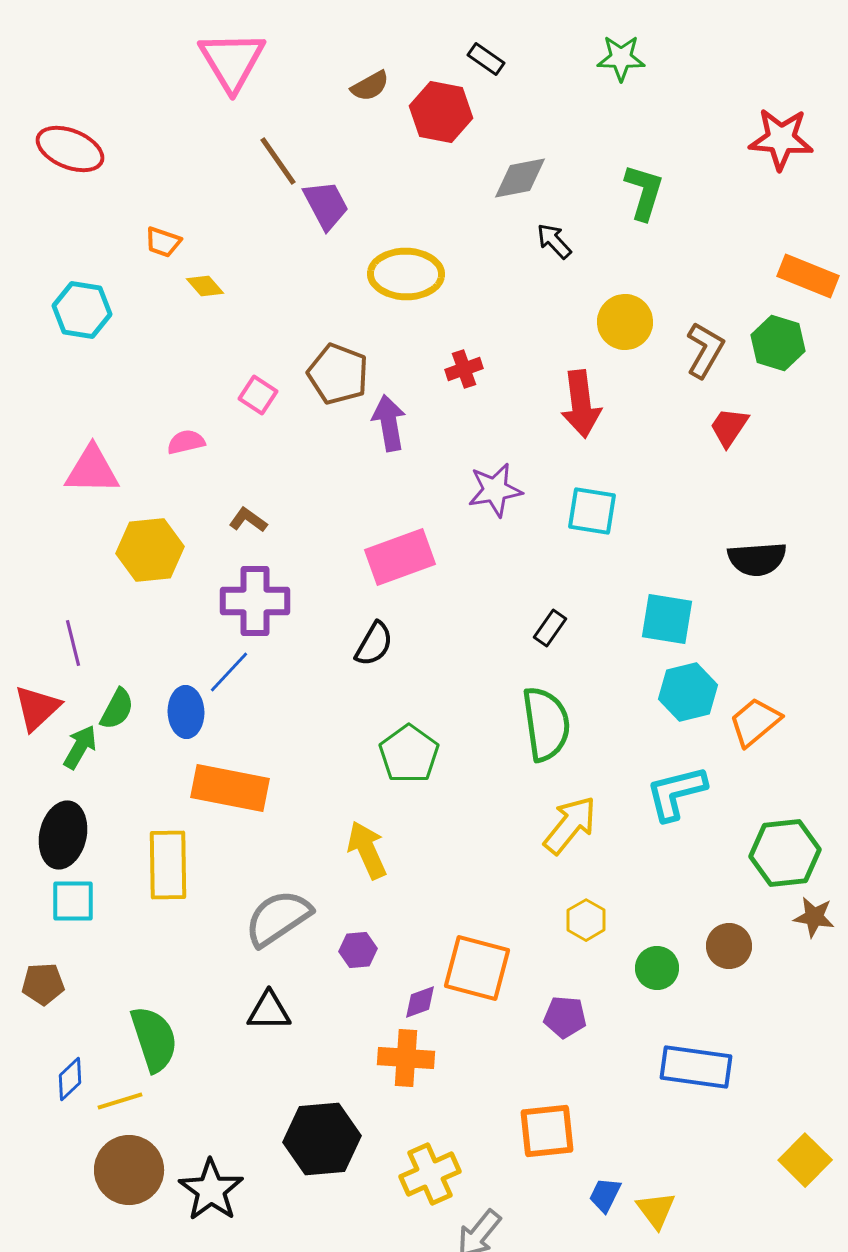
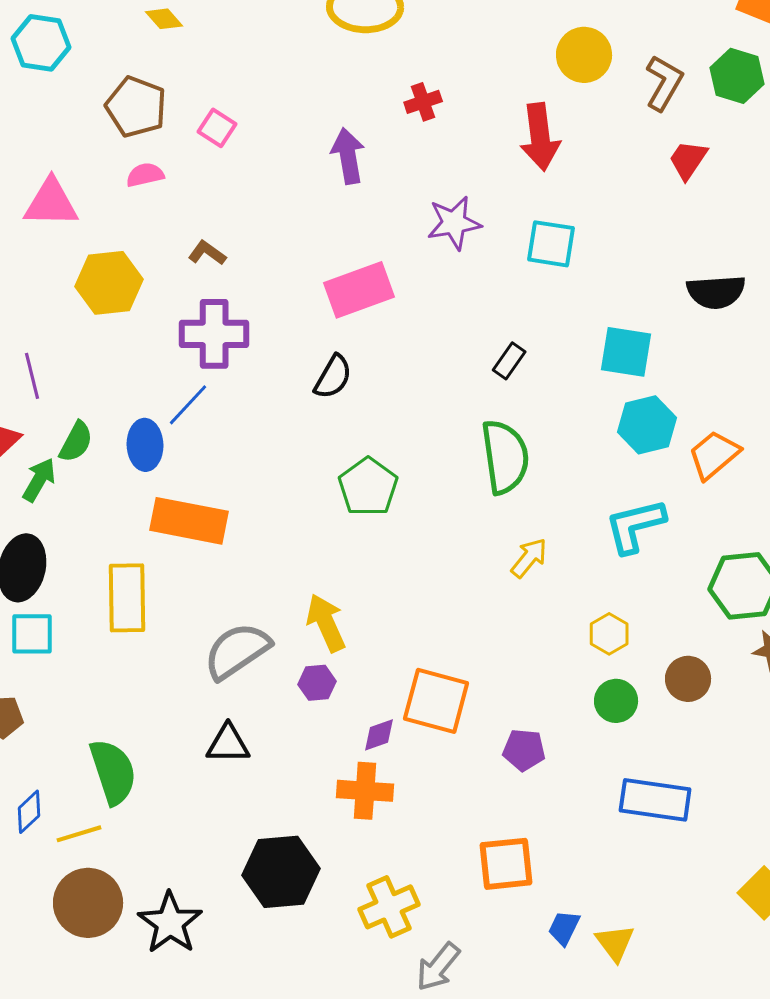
brown pentagon: (338, 374) -> (136, 107), moved
yellow arrow: (570, 825) -> (529, 558), size x0.7
yellow arrow: (367, 850) -> (326, 623), moved
yellow hexagon: (586, 920) -> (609, 634), moved

